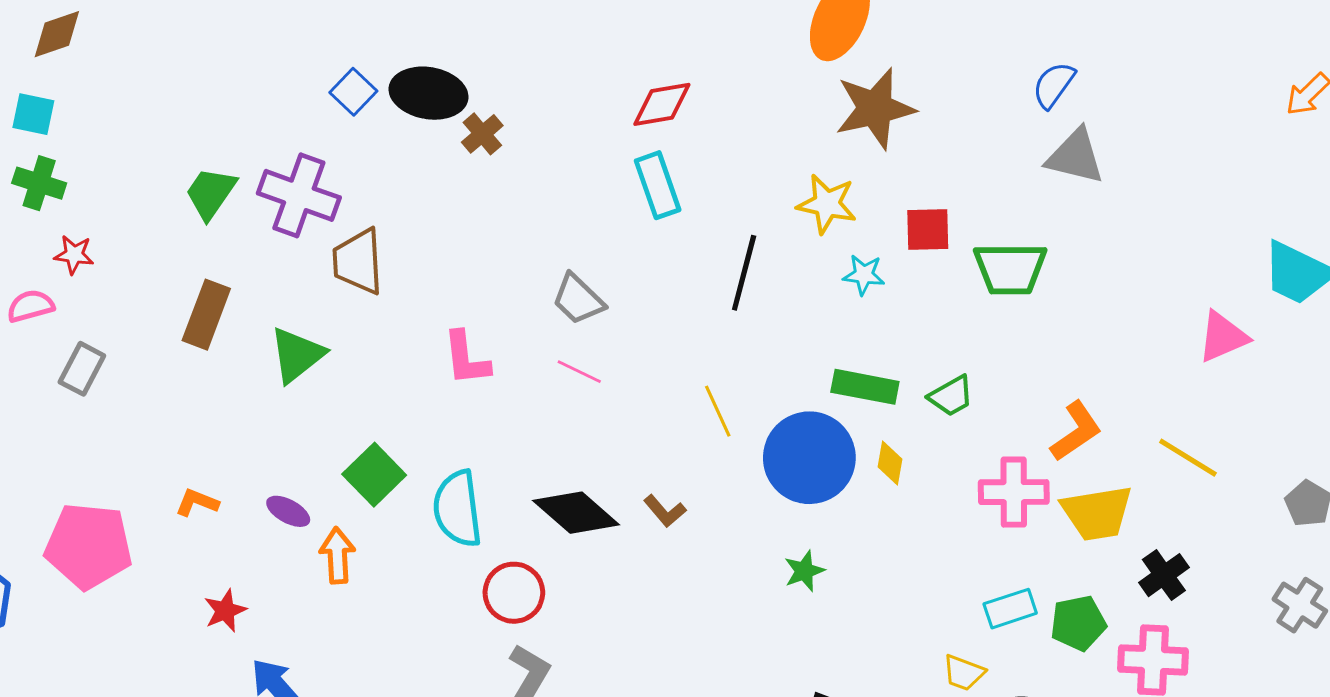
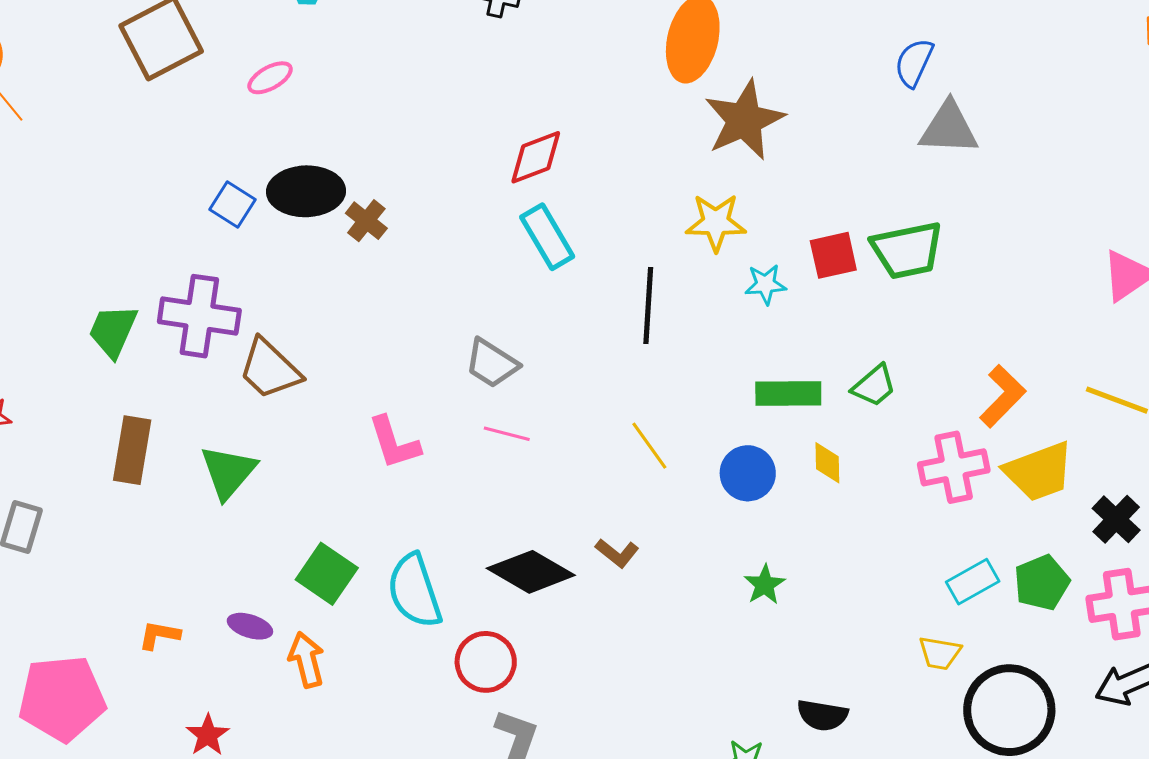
red square: (928, 230) -> (833, 255), moved
brown trapezoid: (358, 261) -> (270, 369), turned -32
blue circle: (809, 458) -> (748, 473), size x0.6

